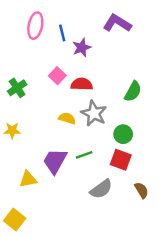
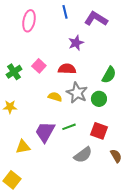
blue line: (62, 33) -> (65, 12), moved
purple star: (82, 48) -> (76, 43), moved
pink square: (57, 76) -> (39, 66), moved
green circle: (123, 134) -> (99, 99), moved

